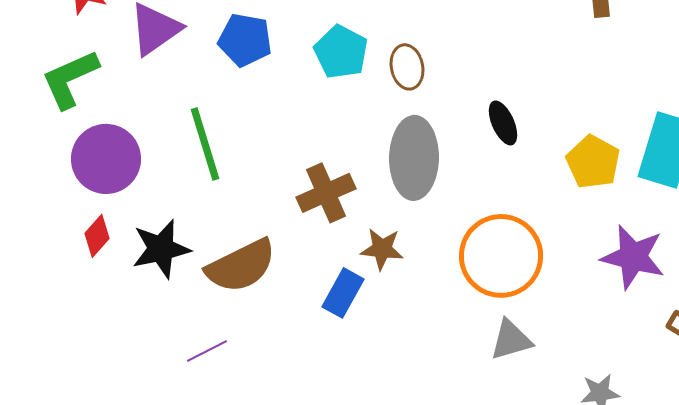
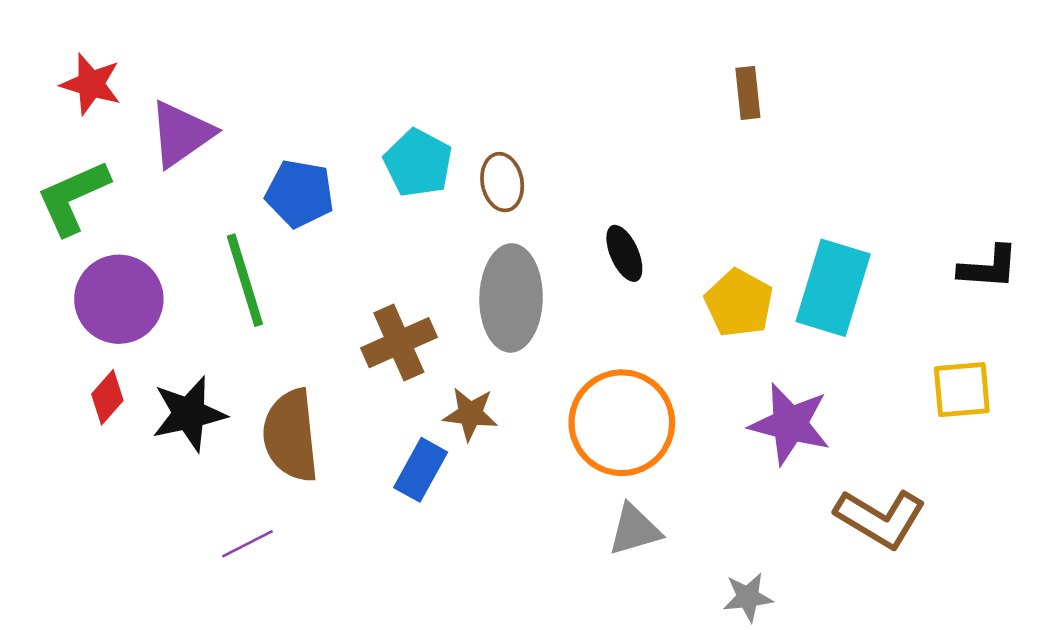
blue pentagon: (245, 40) -> (300, 194), moved
brown semicircle: (241, 266) -> (291, 435), turned 110

